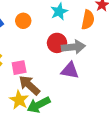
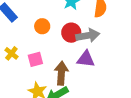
orange circle: (23, 21) -> (42, 26), moved
brown arrow: (29, 85) -> (61, 73), moved, turned 55

